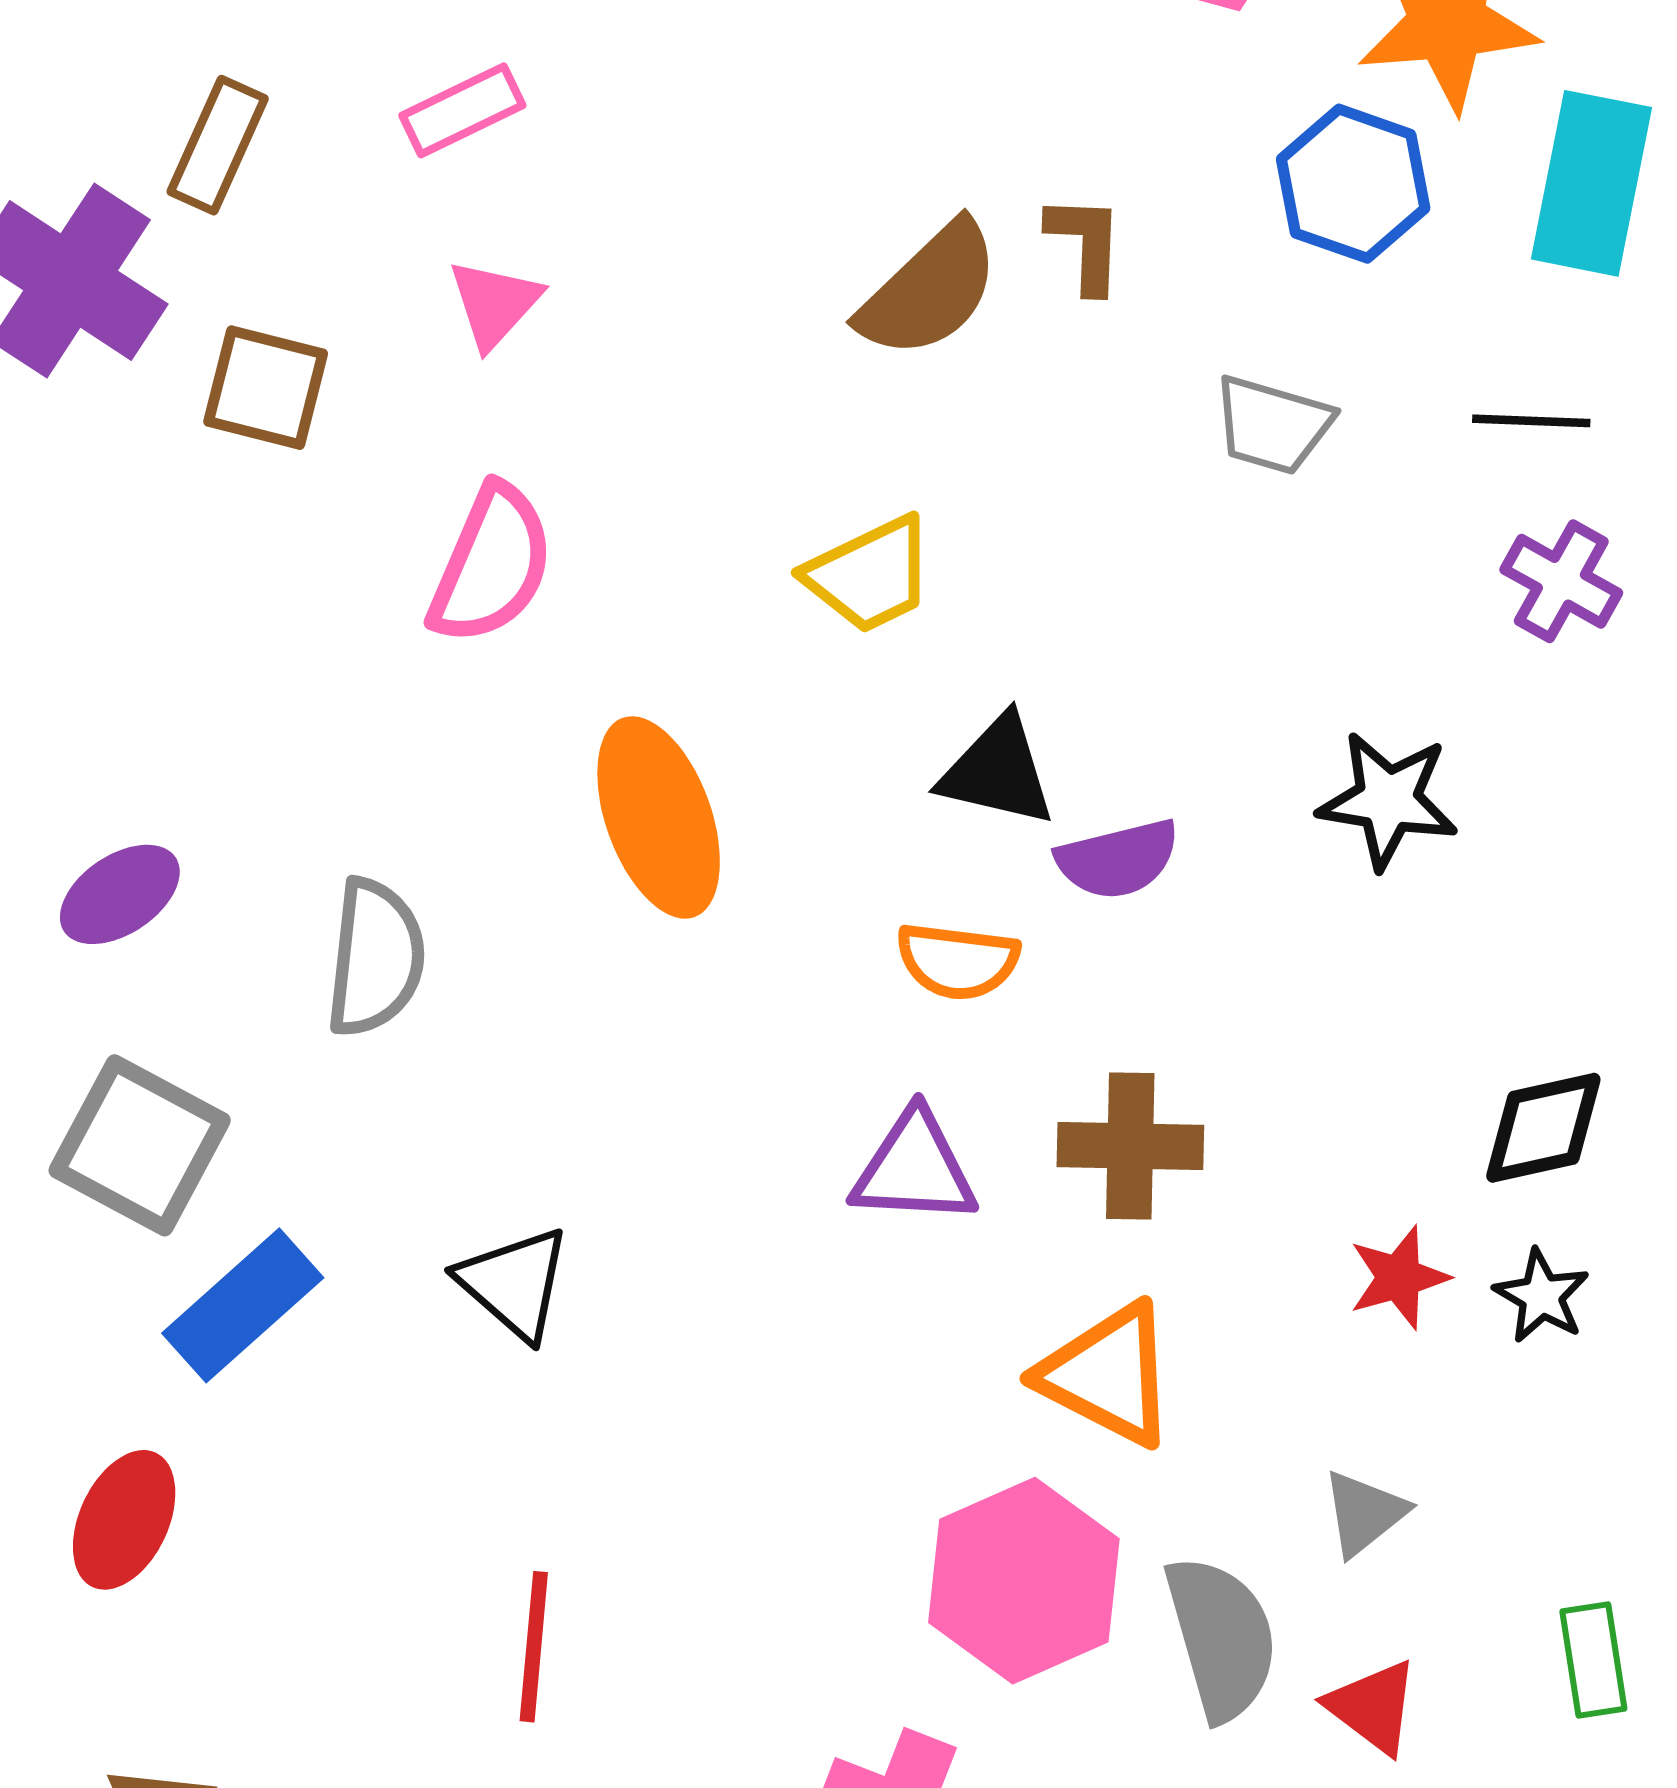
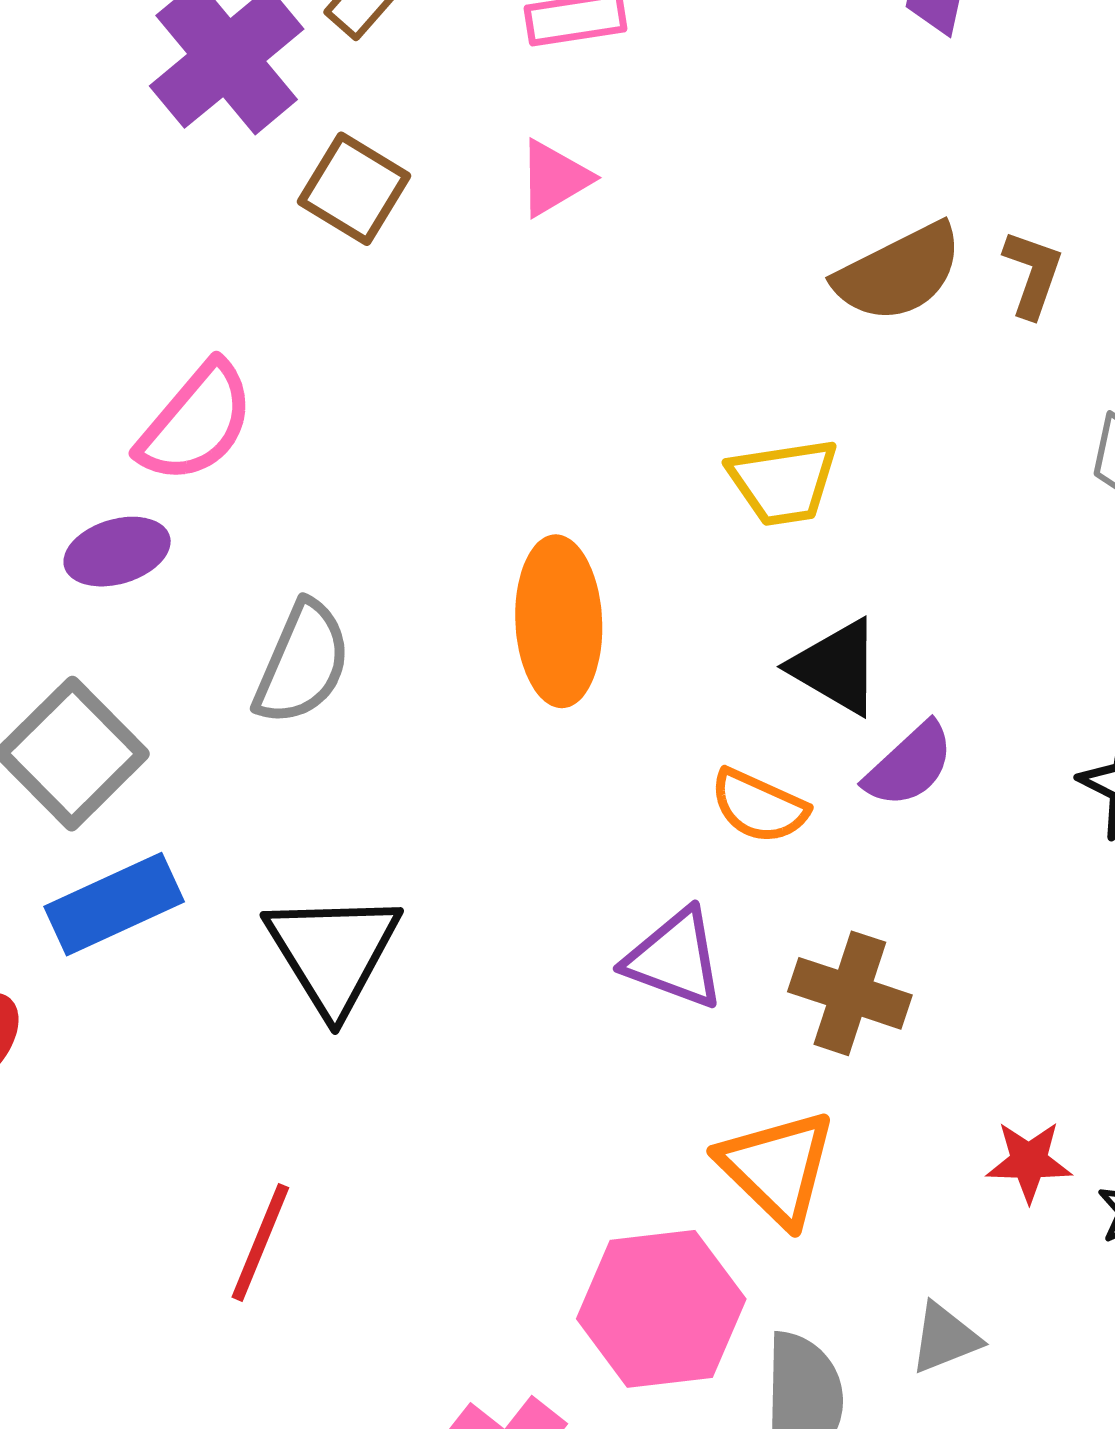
pink semicircle: (491, 565) -> (196, 423), moved
purple semicircle: (1118, 859) -> (909, 765), turned -46
black triangle: (514, 1283) -> (333, 952), size x1.4

